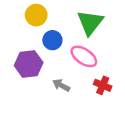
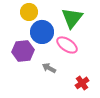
blue circle: (52, 40) -> (42, 32), size x1.5
red cross: (103, 85) -> (82, 83), moved, turned 32

